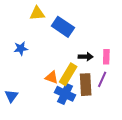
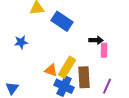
black arrow: (86, 57) -> (96, 40), moved
purple line: (102, 79) -> (107, 86), moved

